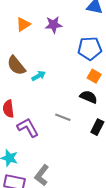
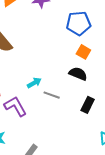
cyan arrow: (39, 76) -> (34, 83), moved

